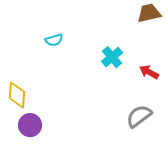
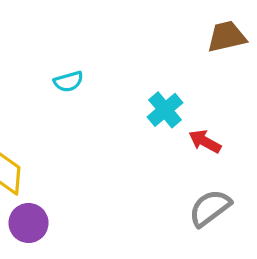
red arrow: (149, 72) -> (205, 141), moved

